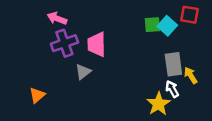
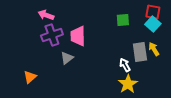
cyan square: (167, 26) -> (153, 24), moved
yellow arrow: (191, 75) -> (154, 49), moved
white arrow: (172, 89) -> (125, 65), moved

